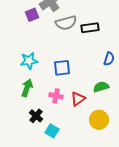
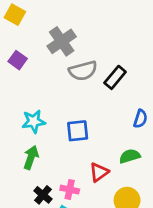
purple square: (32, 15) -> (18, 60), moved, turned -32
black rectangle: (90, 28) -> (115, 77), turned -42
pink cross: (56, 96) -> (70, 190), moved

